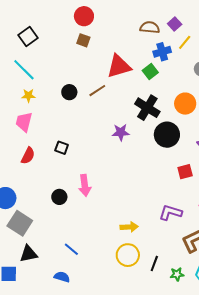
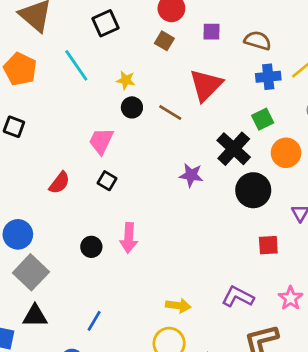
purple square: (175, 24) -> (212, 32), moved, turned 32
black square: (28, 36) -> (105, 23), moved
red triangle: (119, 66) -> (206, 85), turned -40
green square: (150, 71) -> (263, 119), moved
brown line: (97, 91) -> (170, 113), turned 54
yellow star: (28, 96) -> (126, 80), moved
pink trapezoid: (24, 122) -> (101, 141), moved
blue line: (71, 249) -> (94, 321), turned 70

